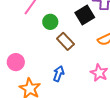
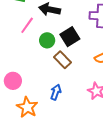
black square: (85, 15) -> (70, 37), moved

